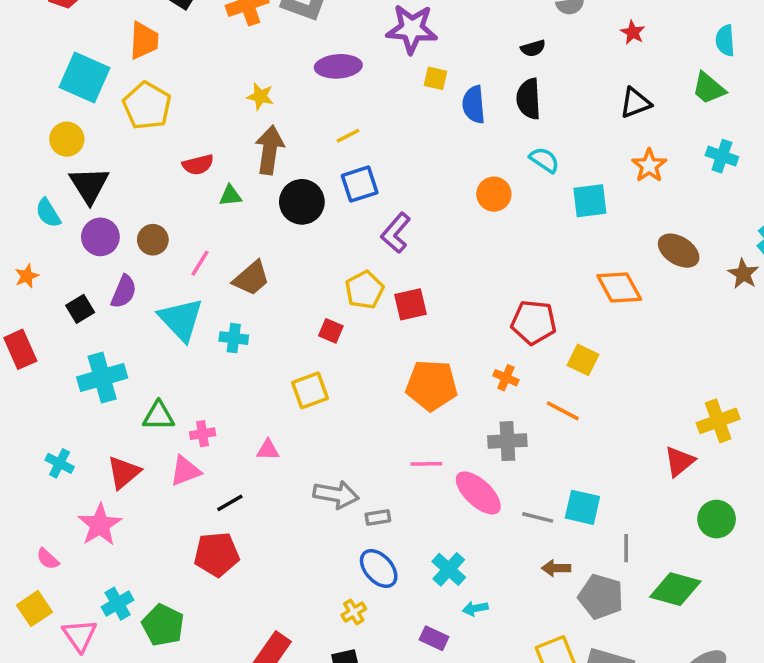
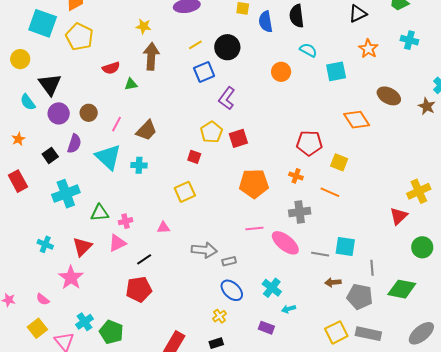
yellow circle: (67, 139) -> (20, 59), moved
black circle: (302, 202) -> (227, 47), moved

